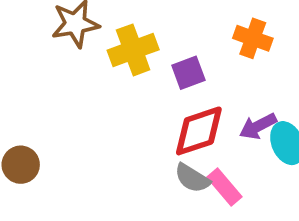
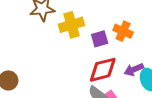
orange cross: (253, 38) -> (123, 31), moved

